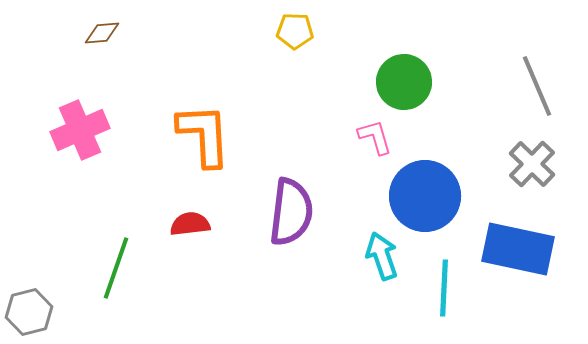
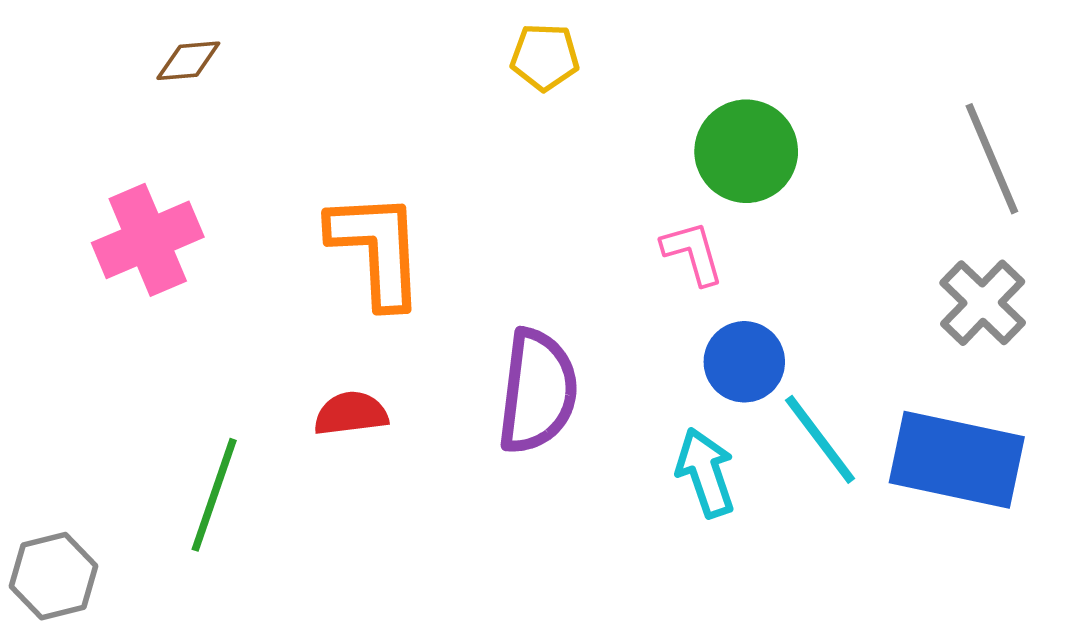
blue circle: (425, 196) -> (744, 362), moved, size x0.6
cyan line: (444, 288) -> (820, 439), moved, turned -40

